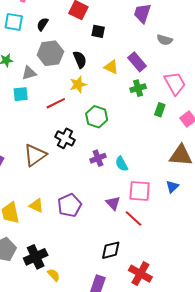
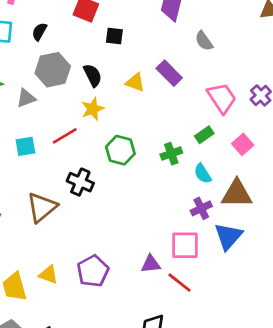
gray semicircle: (165, 40) -> (204, 41), turned 42
green cross: (138, 88) -> (171, 154), moved
cyan square: (21, 94) -> (25, 146), moved
green rectangle: (160, 110) -> (204, 135), turned 40
purple cross: (98, 158) -> (201, 208), moved
cyan semicircle: (121, 164) -> (203, 174), moved
blue triangle: (172, 187) -> (228, 236), size x1.6
purple triangle: (113, 203) -> (151, 264), turned -49

